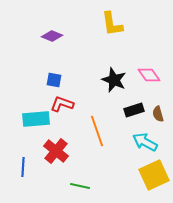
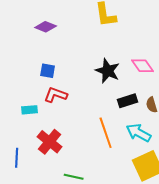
cyan rectangle: (36, 119) -> (30, 110), size x0.6
orange line: (97, 131) -> (106, 133), moved

